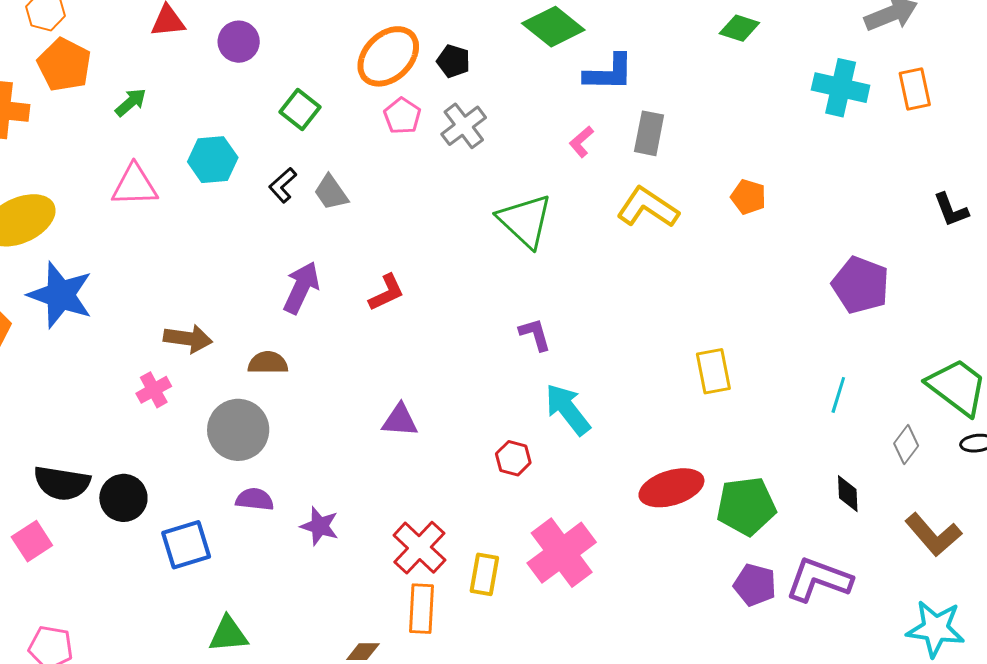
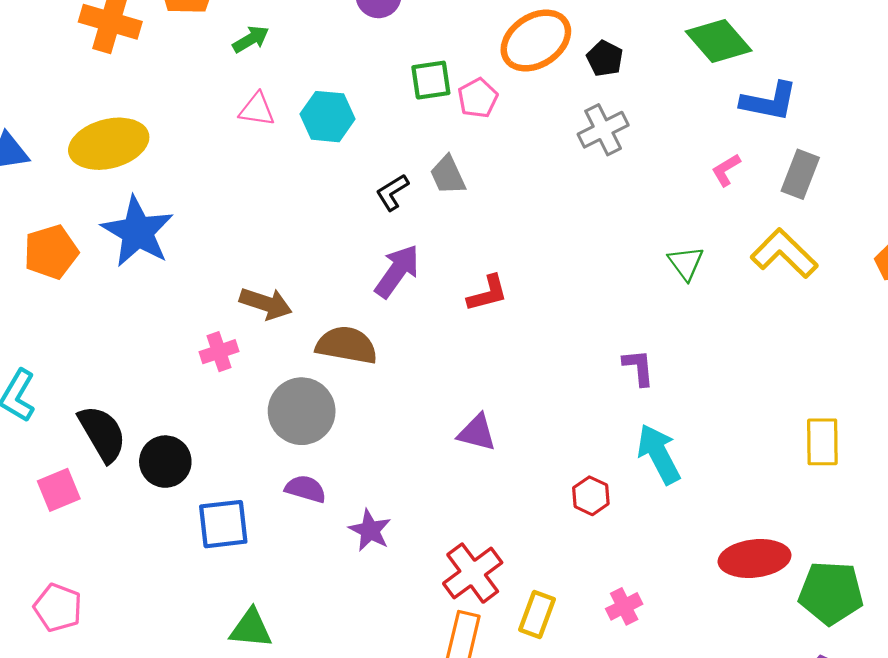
green square: (300, 110) -> (431, 80), turned 33
pink pentagon: (402, 116) -> (478, 98), moved
pink triangle: (135, 185) -> (257, 109), moved, size x0.7
black L-shape: (283, 185) -> (392, 192), moved
green triangle: (525, 221) -> (686, 263), moved, size x0.6
brown semicircle: (268, 363) -> (347, 345), size x1.4
black semicircle: (62, 483) -> (102, 434), turned -140
pink cross: (562, 553) -> (624, 606), size x0.5

